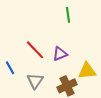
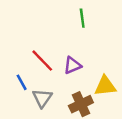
blue line: (10, 68) -> (22, 82), moved

